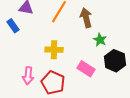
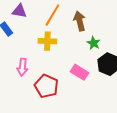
yellow cross: (54, 50) -> (47, 41), moved
pink arrow: (28, 76) -> (22, 67), moved

